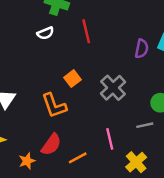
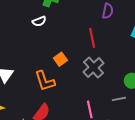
red line: (86, 31) -> (92, 38), moved
purple semicircle: (142, 49) -> (108, 11), moved

